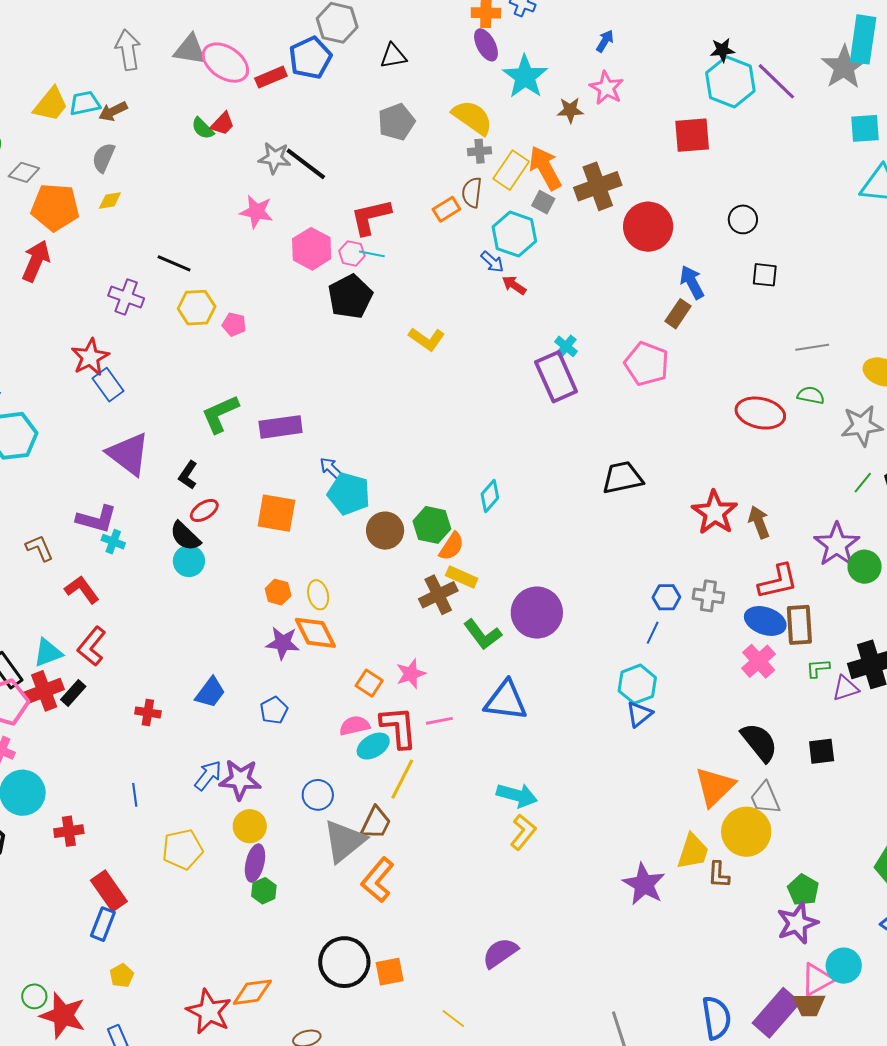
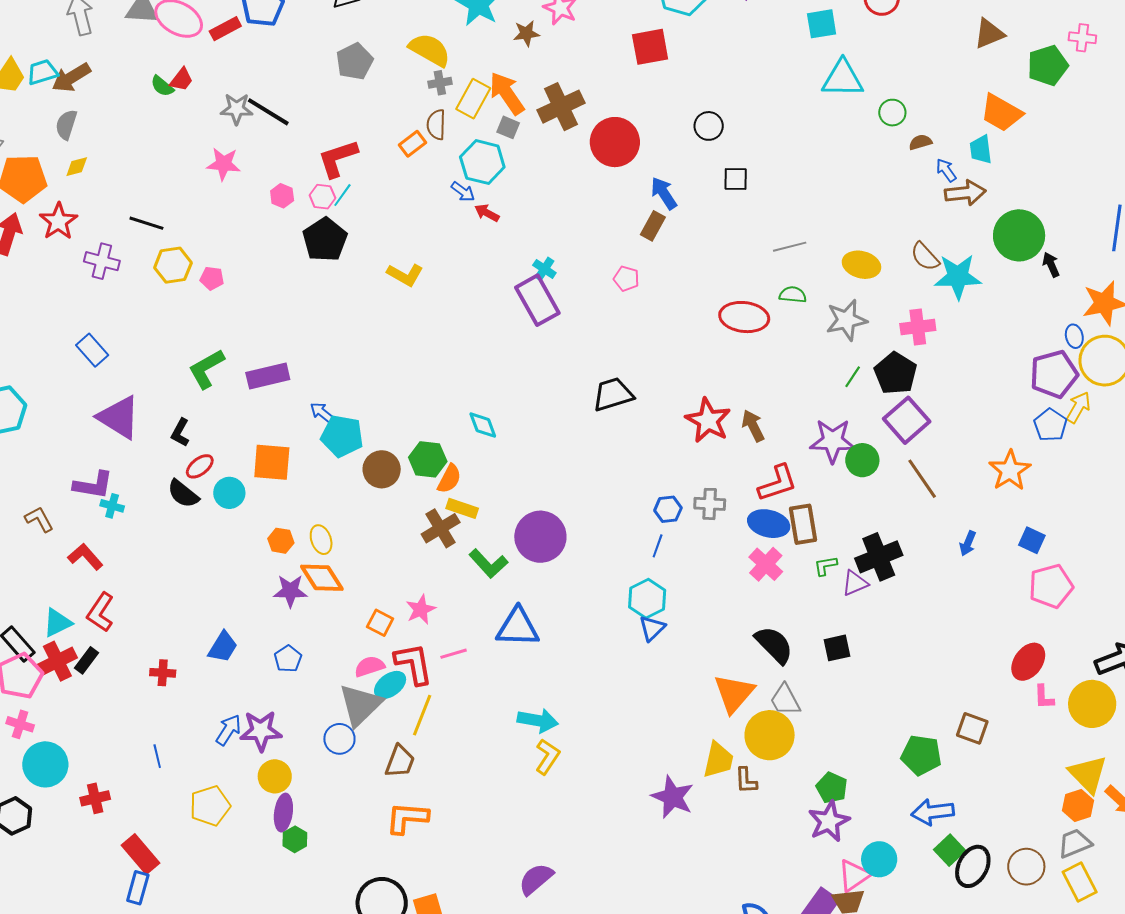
brown arrow: (113, 111) -> (71, 78), size x1.4
pink hexagon: (312, 249) -> (282, 196), size x0.6
cyan line: (372, 254) -> (342, 195), turned -60
red star: (90, 357) -> (58, 221), moved
pink pentagon: (647, 364) -> (626, 279), size x0.6
cyan diamond: (490, 496) -> (483, 425), turned -56
purple star: (837, 545) -> (833, 441), turned -30
cyan circle: (189, 561) -> (229, 493), moved
gray triangle: (344, 841) -> (360, 705), moved
orange L-shape: (378, 880) -> (407, 818), turned 60

